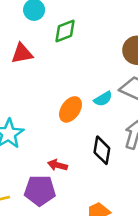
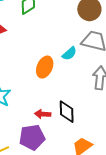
black diamond: (102, 150) -> (67, 112), moved

